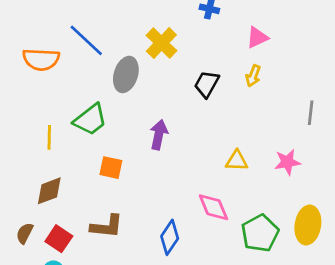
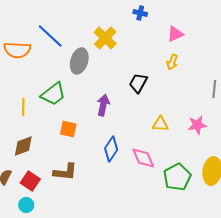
black trapezoid: (207, 84) -> (138, 83), moved
blue diamond: (170, 237) -> (111, 149), moved

